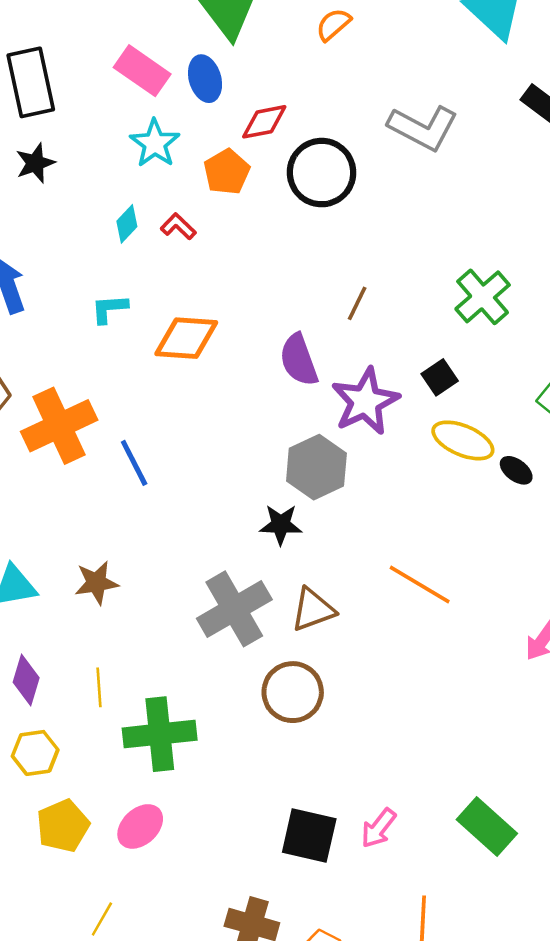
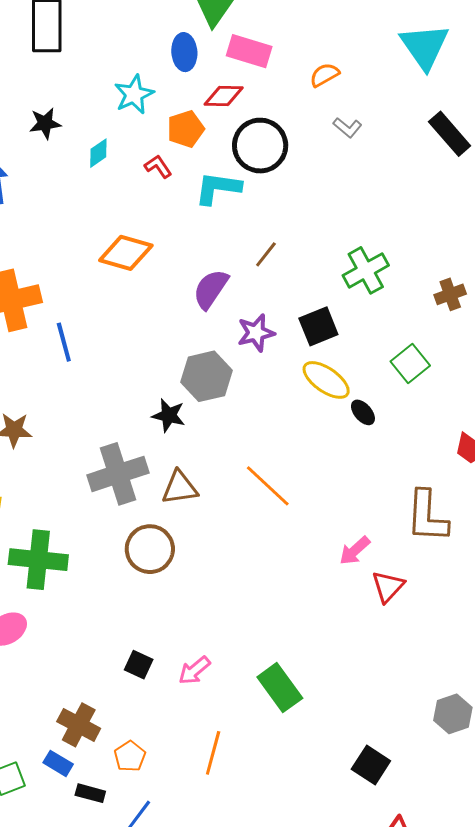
orange semicircle: (333, 25) -> (325, 75), moved
pink rectangle: (142, 71) -> (249, 51), moved, turned -30
gray L-shape: (423, 128) -> (347, 127), size x0.5
black star: (35, 163) -> (45, 123), moved
red L-shape: (178, 226) -> (158, 167), moved
cyan L-shape: (109, 309) -> (218, 188), moved, size x1.5
purple semicircle: (299, 360) -> (211, 289), turned 42
black square: (440, 377) -> (318, 326), size x1.4
purple star: (365, 401) -> (256, 333), size x0.7
black square: (309, 836) -> (139, 665), size x0.6

